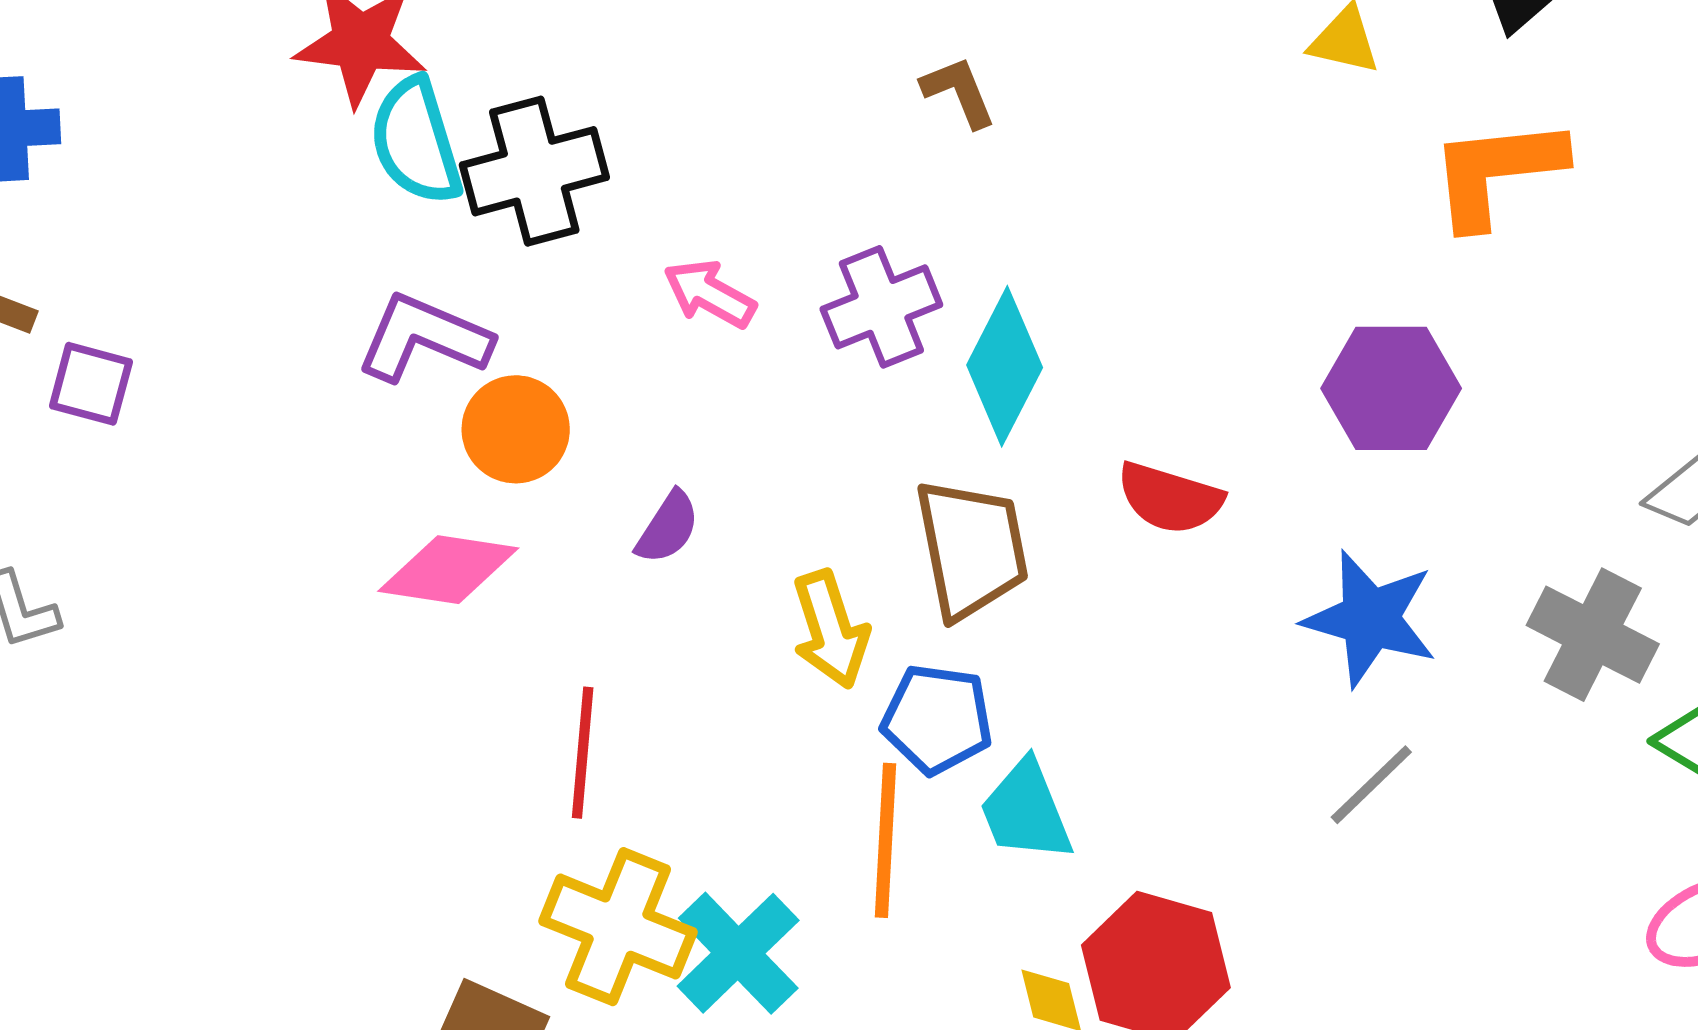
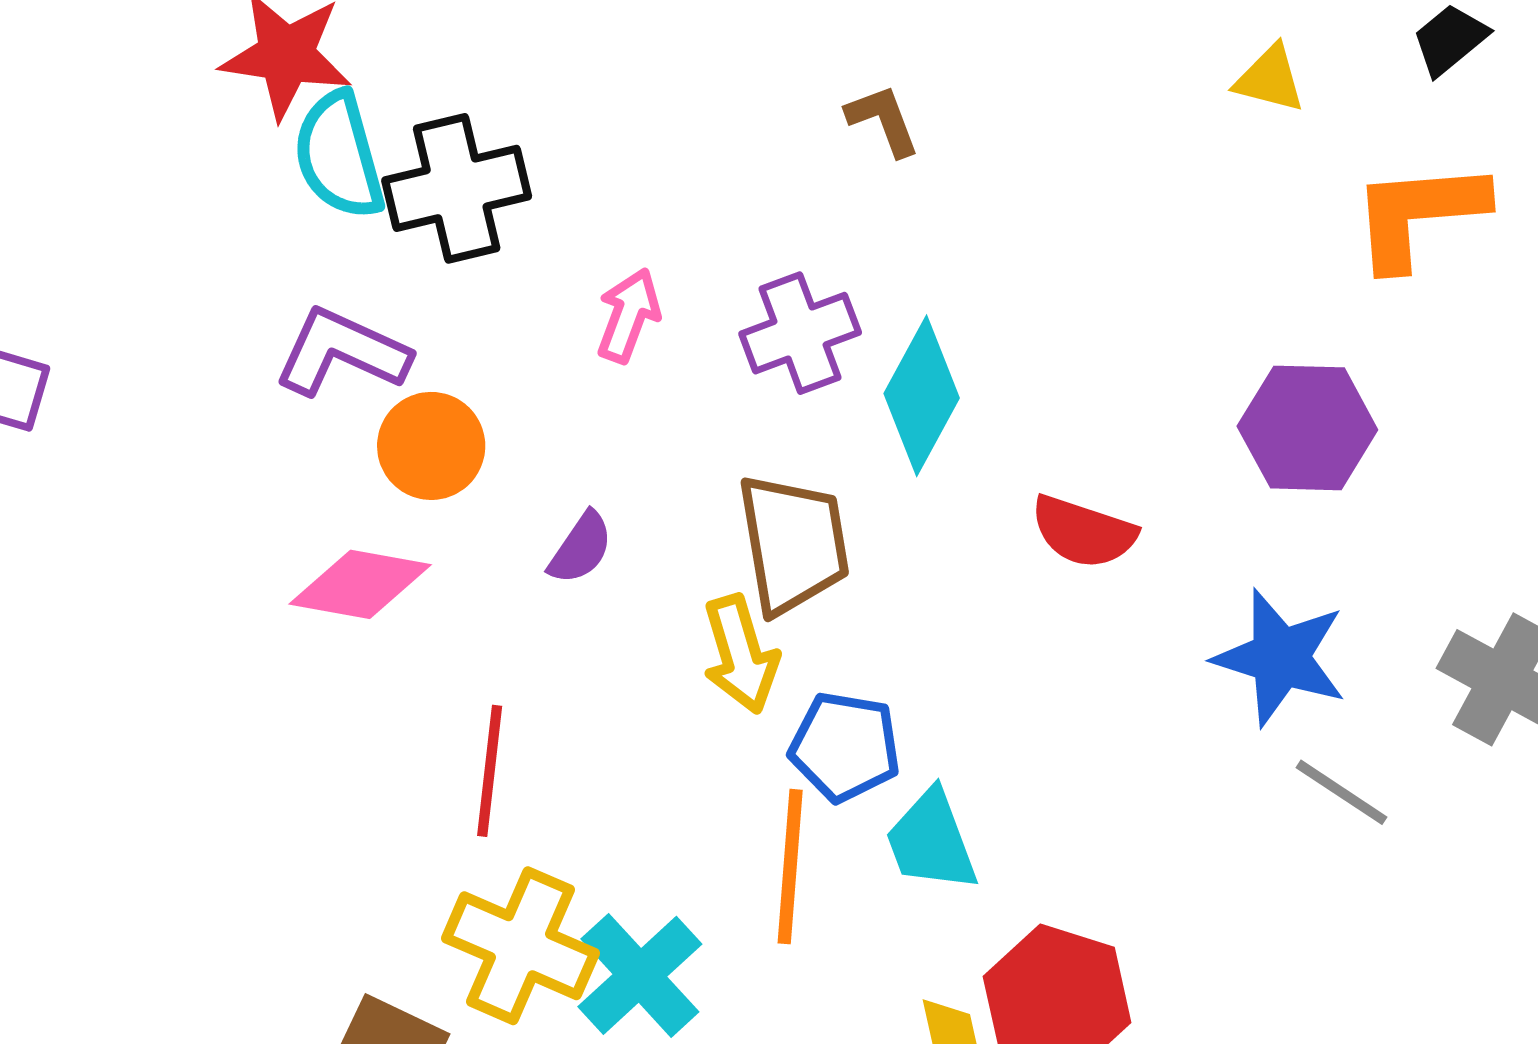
pink arrow: (710, 294) -> (629, 315), turned 80
brown trapezoid: (972, 549) -> (793, 544), moved
gray line: (1371, 785) -> (1342, 792), moved, turned 76

